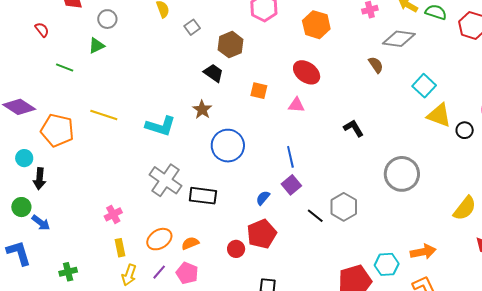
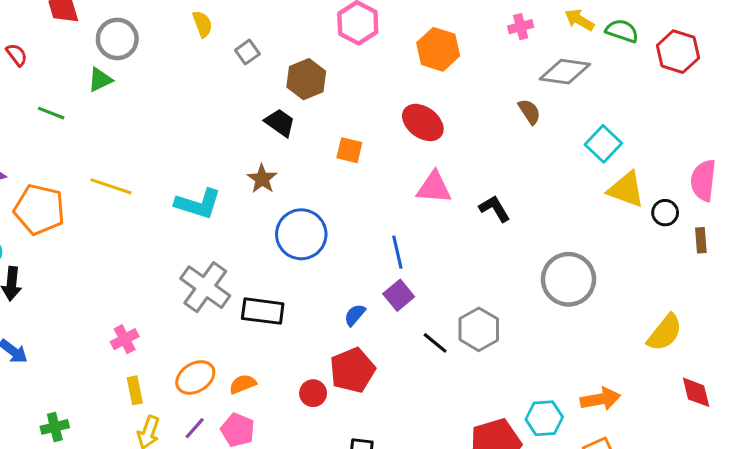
gray circle: (107, 19) -> (117, 39), size x1.4
pink triangle: (296, 105) -> (434, 188), moved, size x1.4

